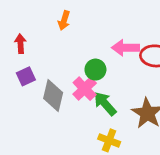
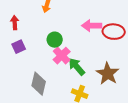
green circle: (95, 70) -> (55, 40), moved
gray diamond: (53, 95) -> (39, 84), moved

